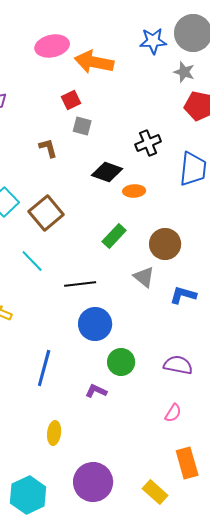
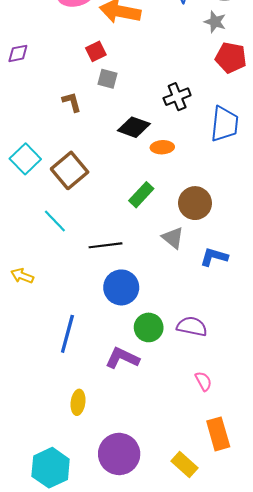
purple semicircle: (178, 365) -> (192, 326), moved
purple L-shape: (96, 391) -> (122, 358), size x1.5
pink semicircle: (173, 413) -> (203, 381), turned -60

